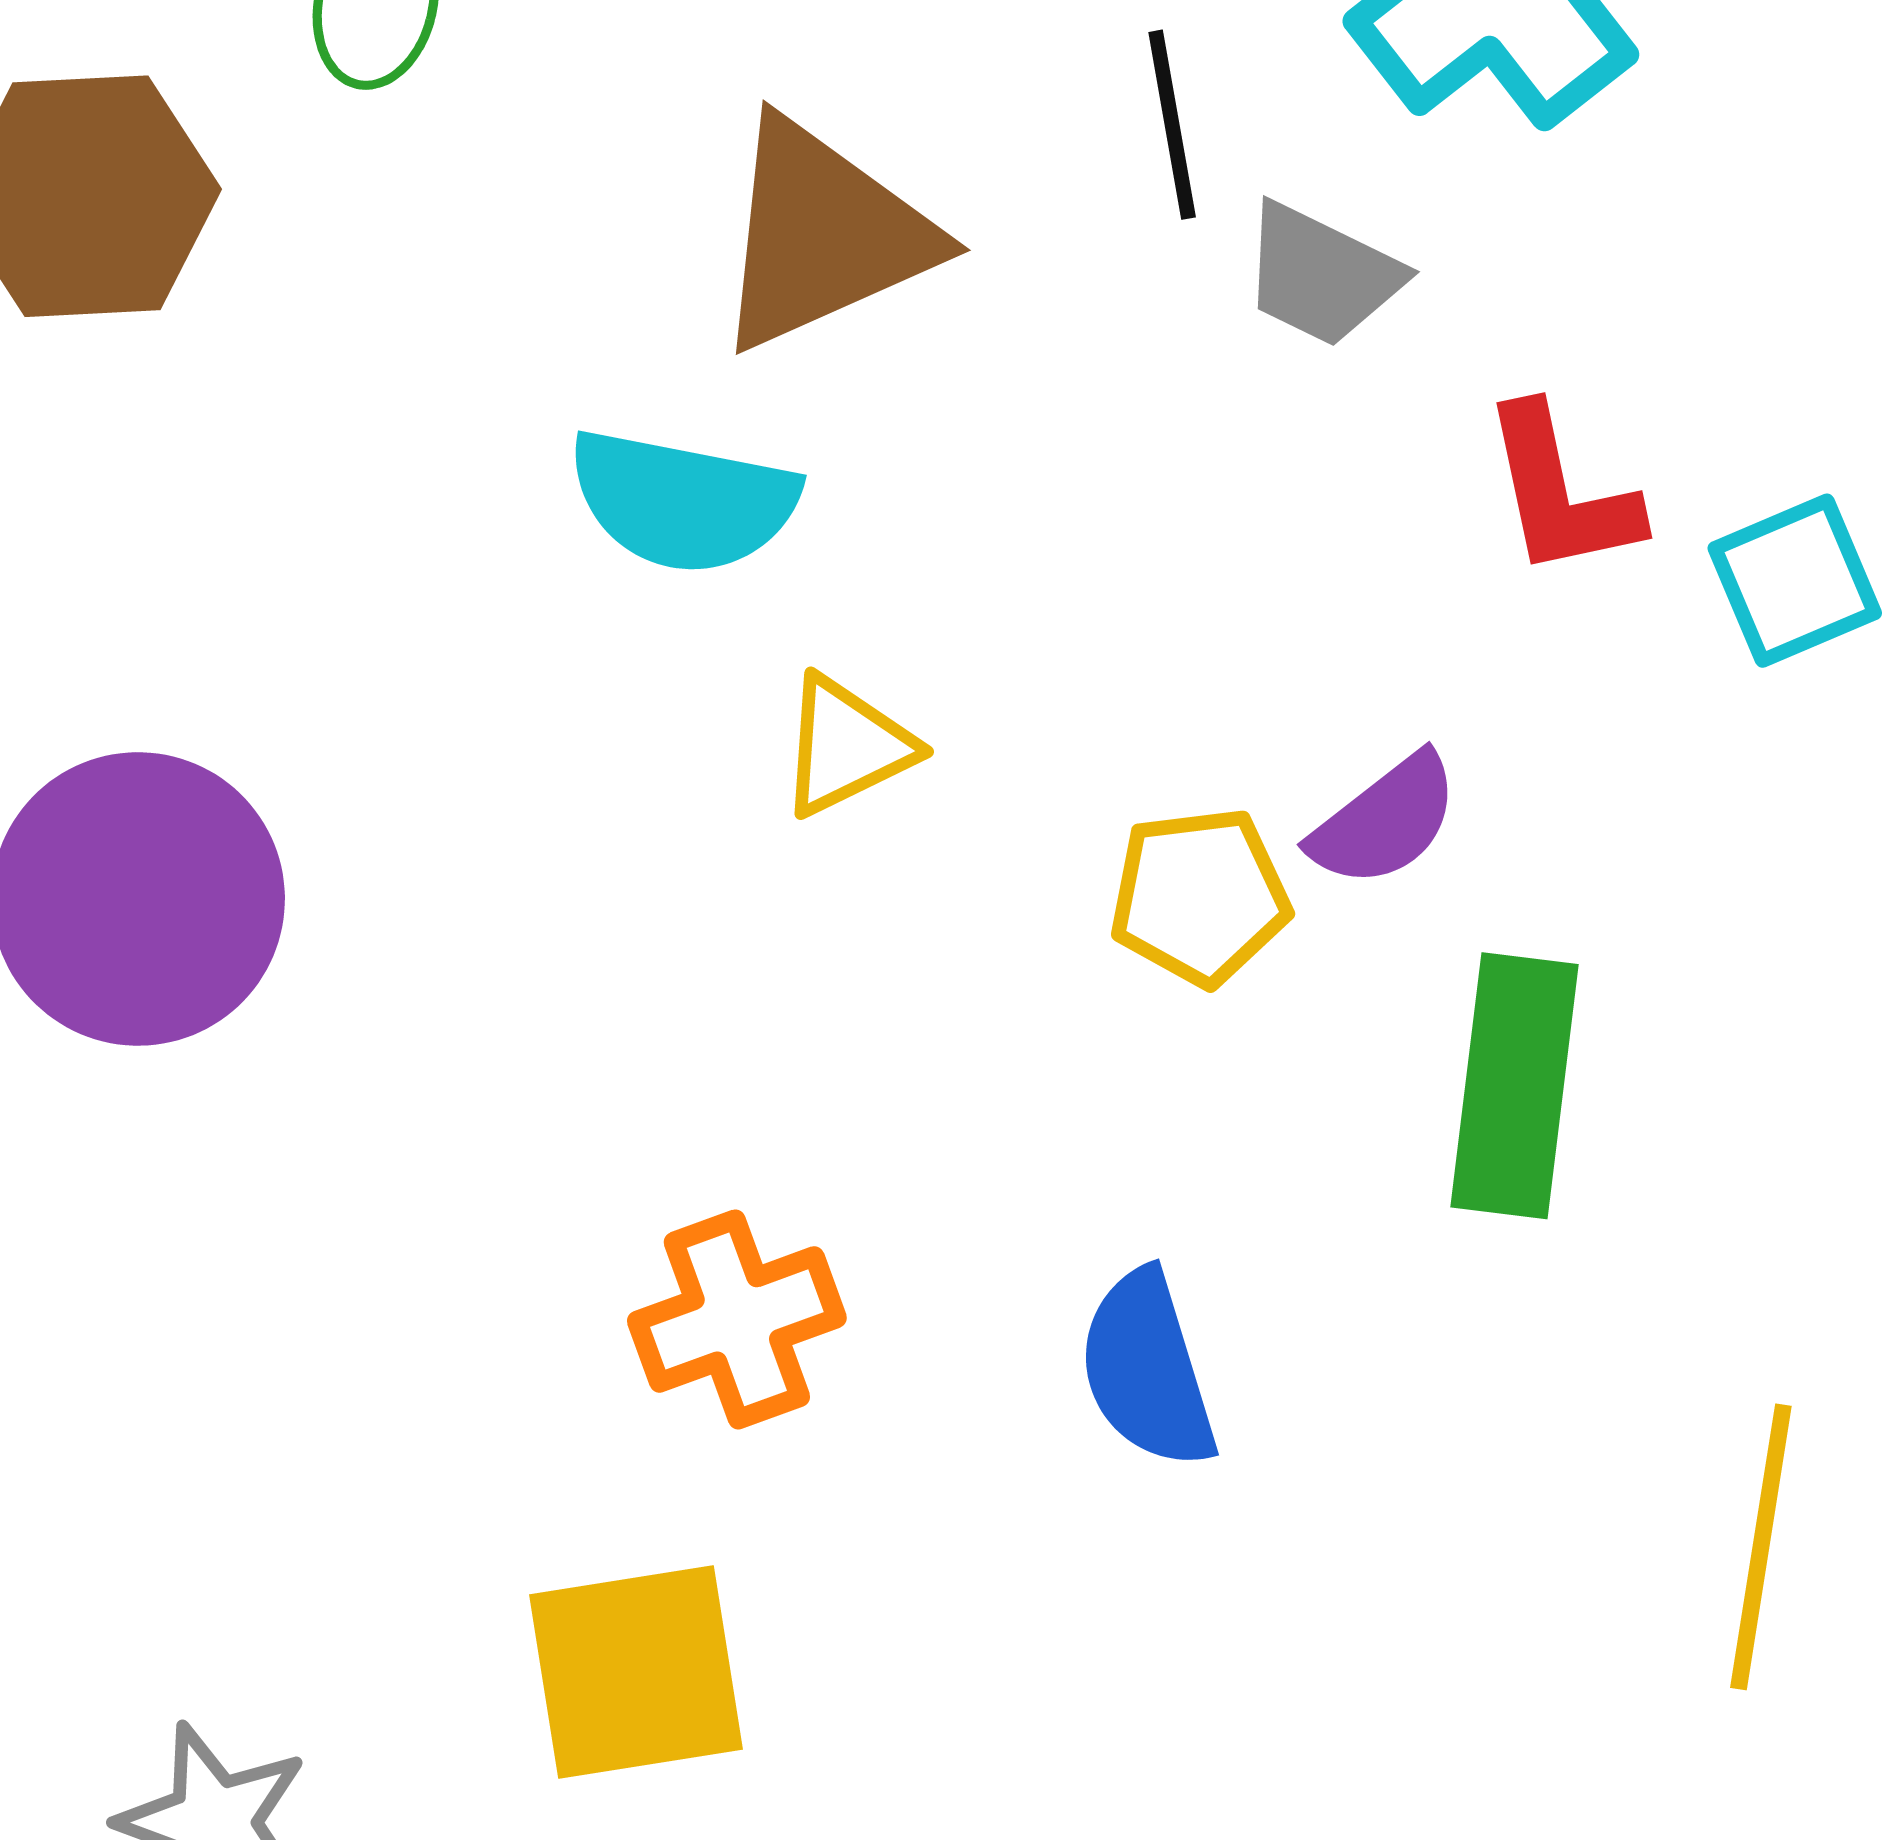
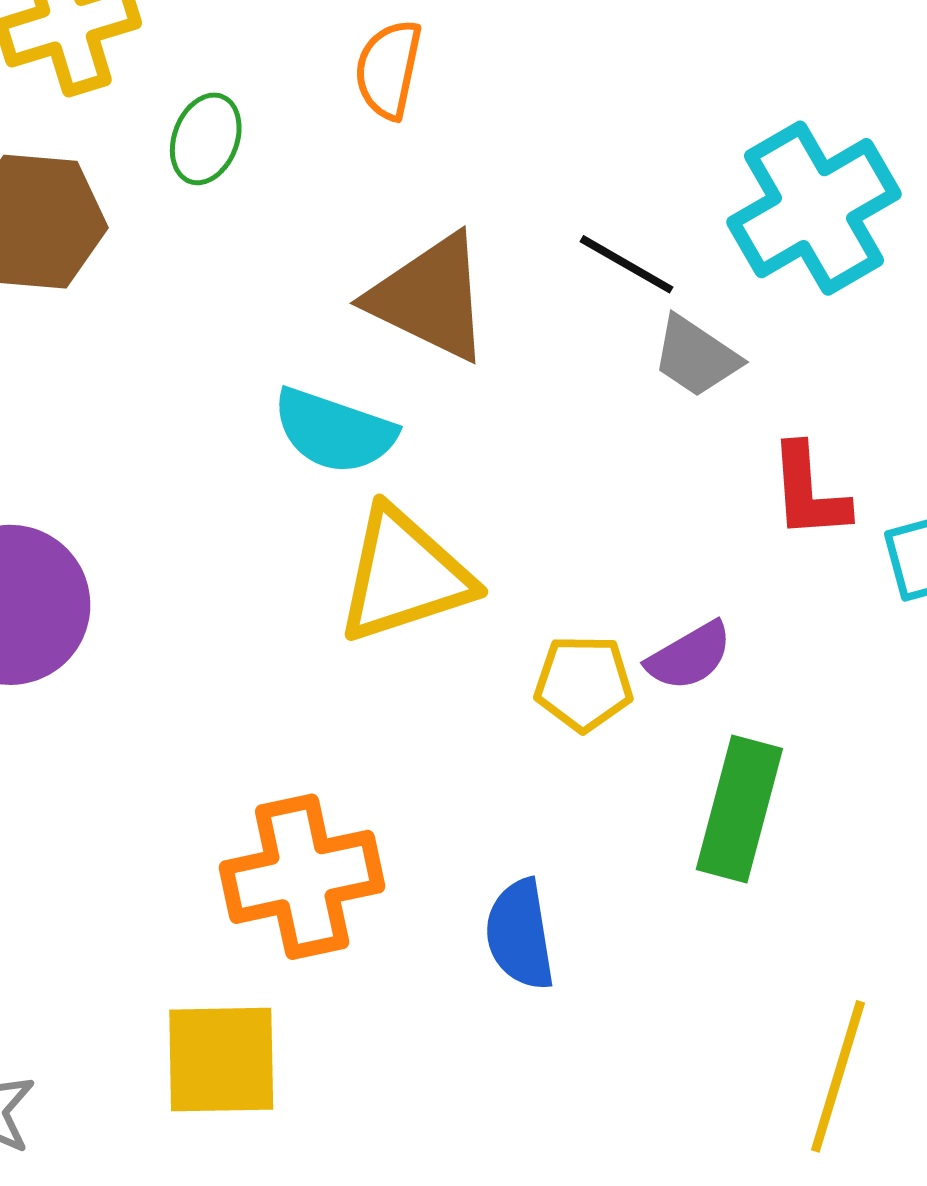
black line: (1172, 125) -> (627, 264), turned -58
brown triangle: (823, 235) -> (430, 298), turned 42
yellow triangle: (846, 746) -> (404, 575), size x1.8
orange cross: (737, 1319) -> (302, 877), size x1.4

